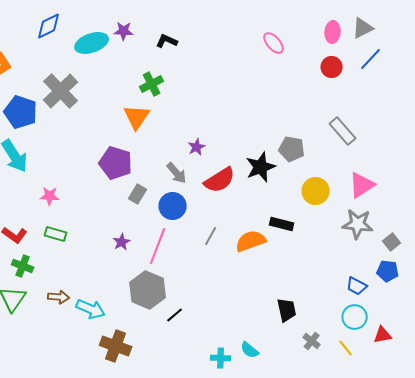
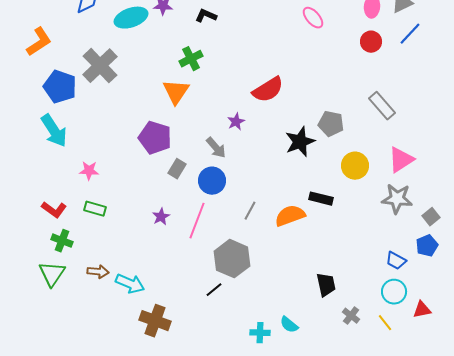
red semicircle: (220, 180) -> (268, 90), moved
blue pentagon: (388, 271) -> (427, 246), turned -30
gray hexagon: (148, 290) -> (232, 259), moved

